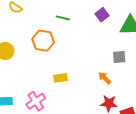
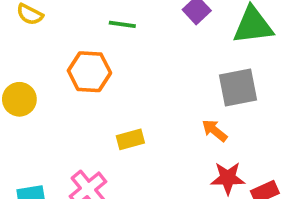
gray square: (119, 57) -> (238, 87), size x1.5

